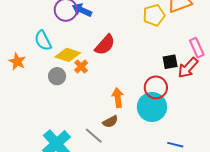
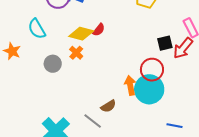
red semicircle: (105, 45) -> (99, 30), size x0.6
yellow diamond: (68, 55) -> (81, 34), moved
orange arrow: (118, 98) -> (130, 85), moved

